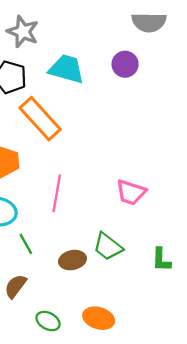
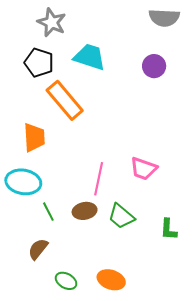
purple circle: (125, 64) -> (154, 66), moved
pink line: (57, 193) -> (99, 179), moved
brown ellipse: (73, 260) -> (85, 211), moved

